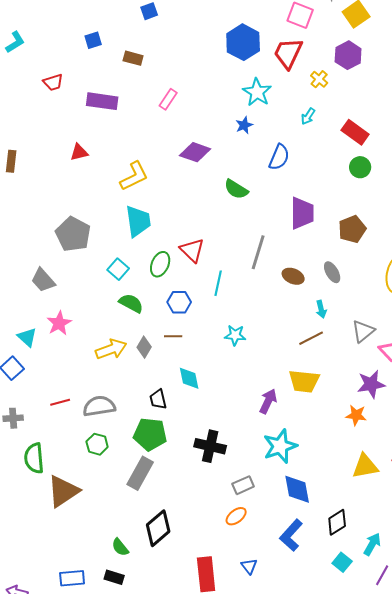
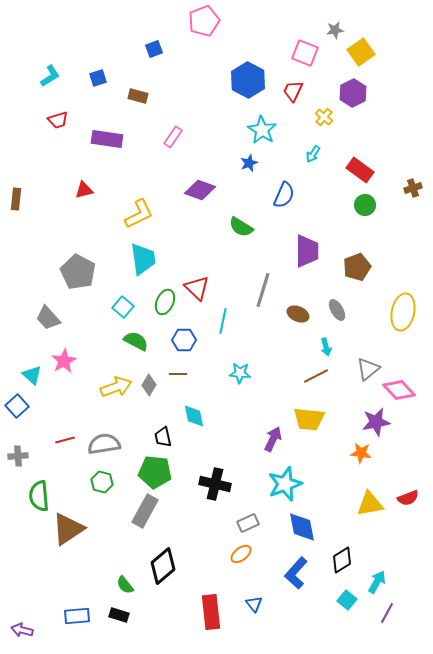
cyan L-shape: (15, 42) -> (50, 76), moved
red trapezoid: (288, 53) -> (293, 91), size x0.7

